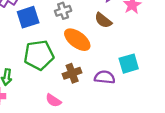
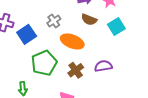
cyan square: (129, 64) -> (116, 27), moved

